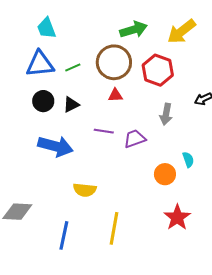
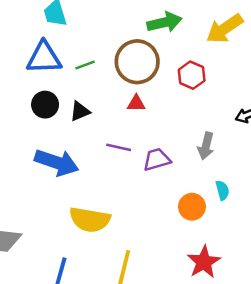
red hexagon: (158, 70) -> (192, 75), size x0.7
gray arrow: (166, 114) -> (206, 146), moved
yellow semicircle: (85, 190) -> (90, 220), size x1.4

